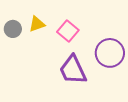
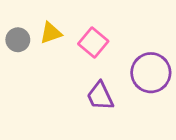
purple trapezoid: (73, 70) -> (100, 96), size x0.7

